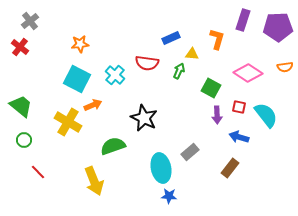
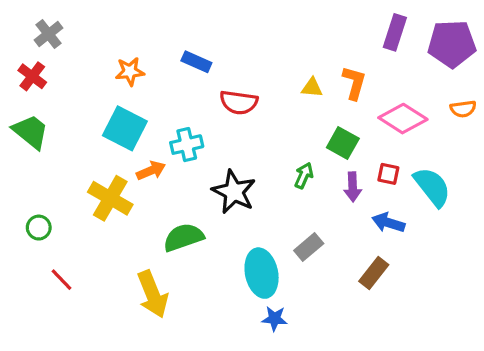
blue rectangle: (171, 38) -> (196, 62), moved, turned 48
orange L-shape: (217, 39) -> (354, 83), moved
green arrow: (179, 71) -> (304, 176), moved
cyan cross: (115, 75) -> (187, 145), moved, turned 36
green trapezoid: (21, 106) -> (31, 132), moved

